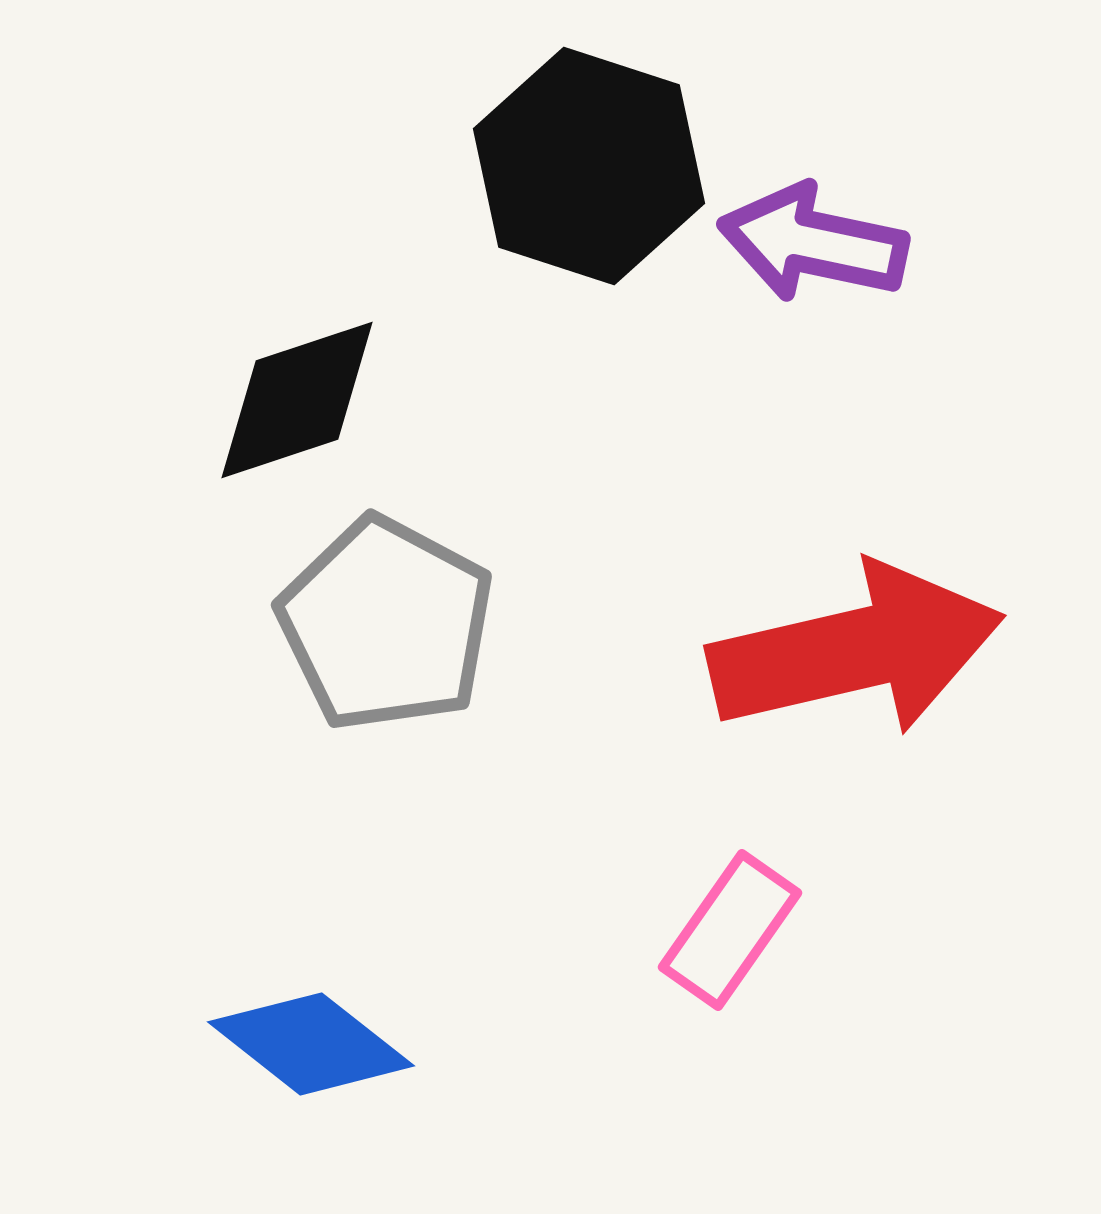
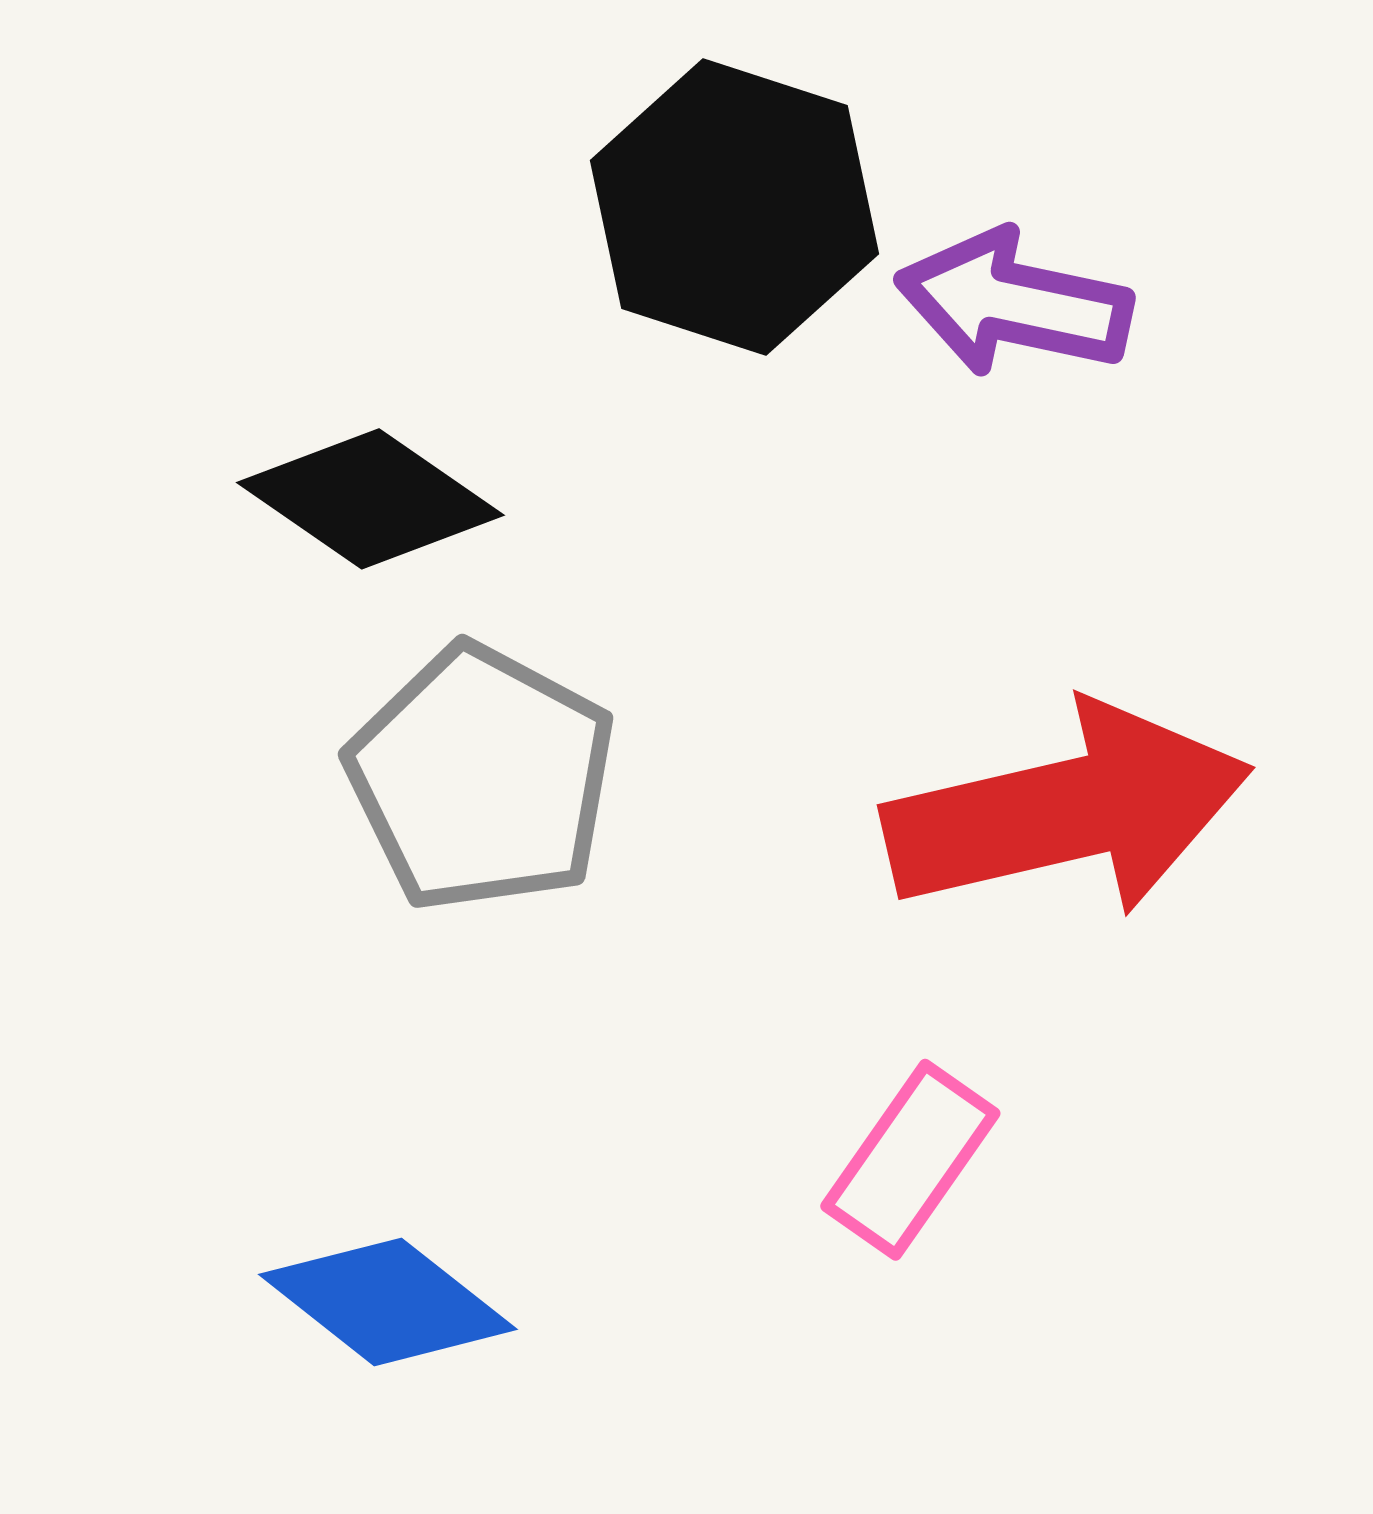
black diamond: (297, 400) -> (370, 499), turned 53

